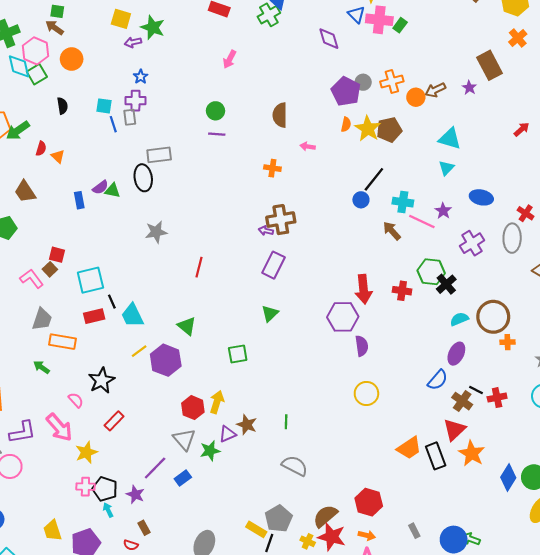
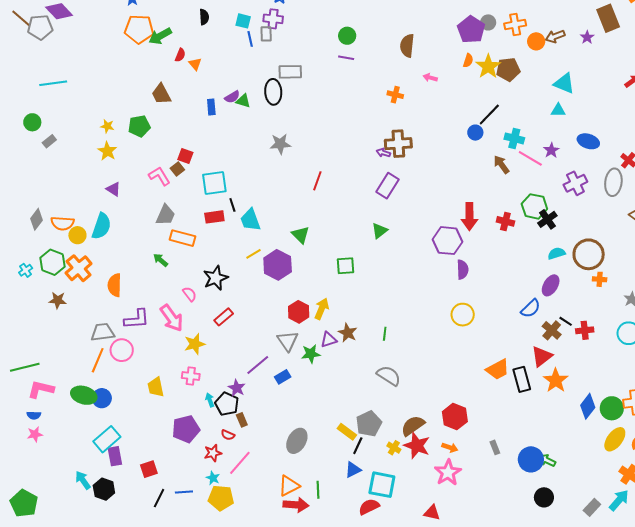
cyan triangle: (446, 168) -> (558, 110), turned 42
black pentagon: (105, 489) -> (227, 404), moved
yellow trapezoid: (52, 530) -> (156, 387), moved

